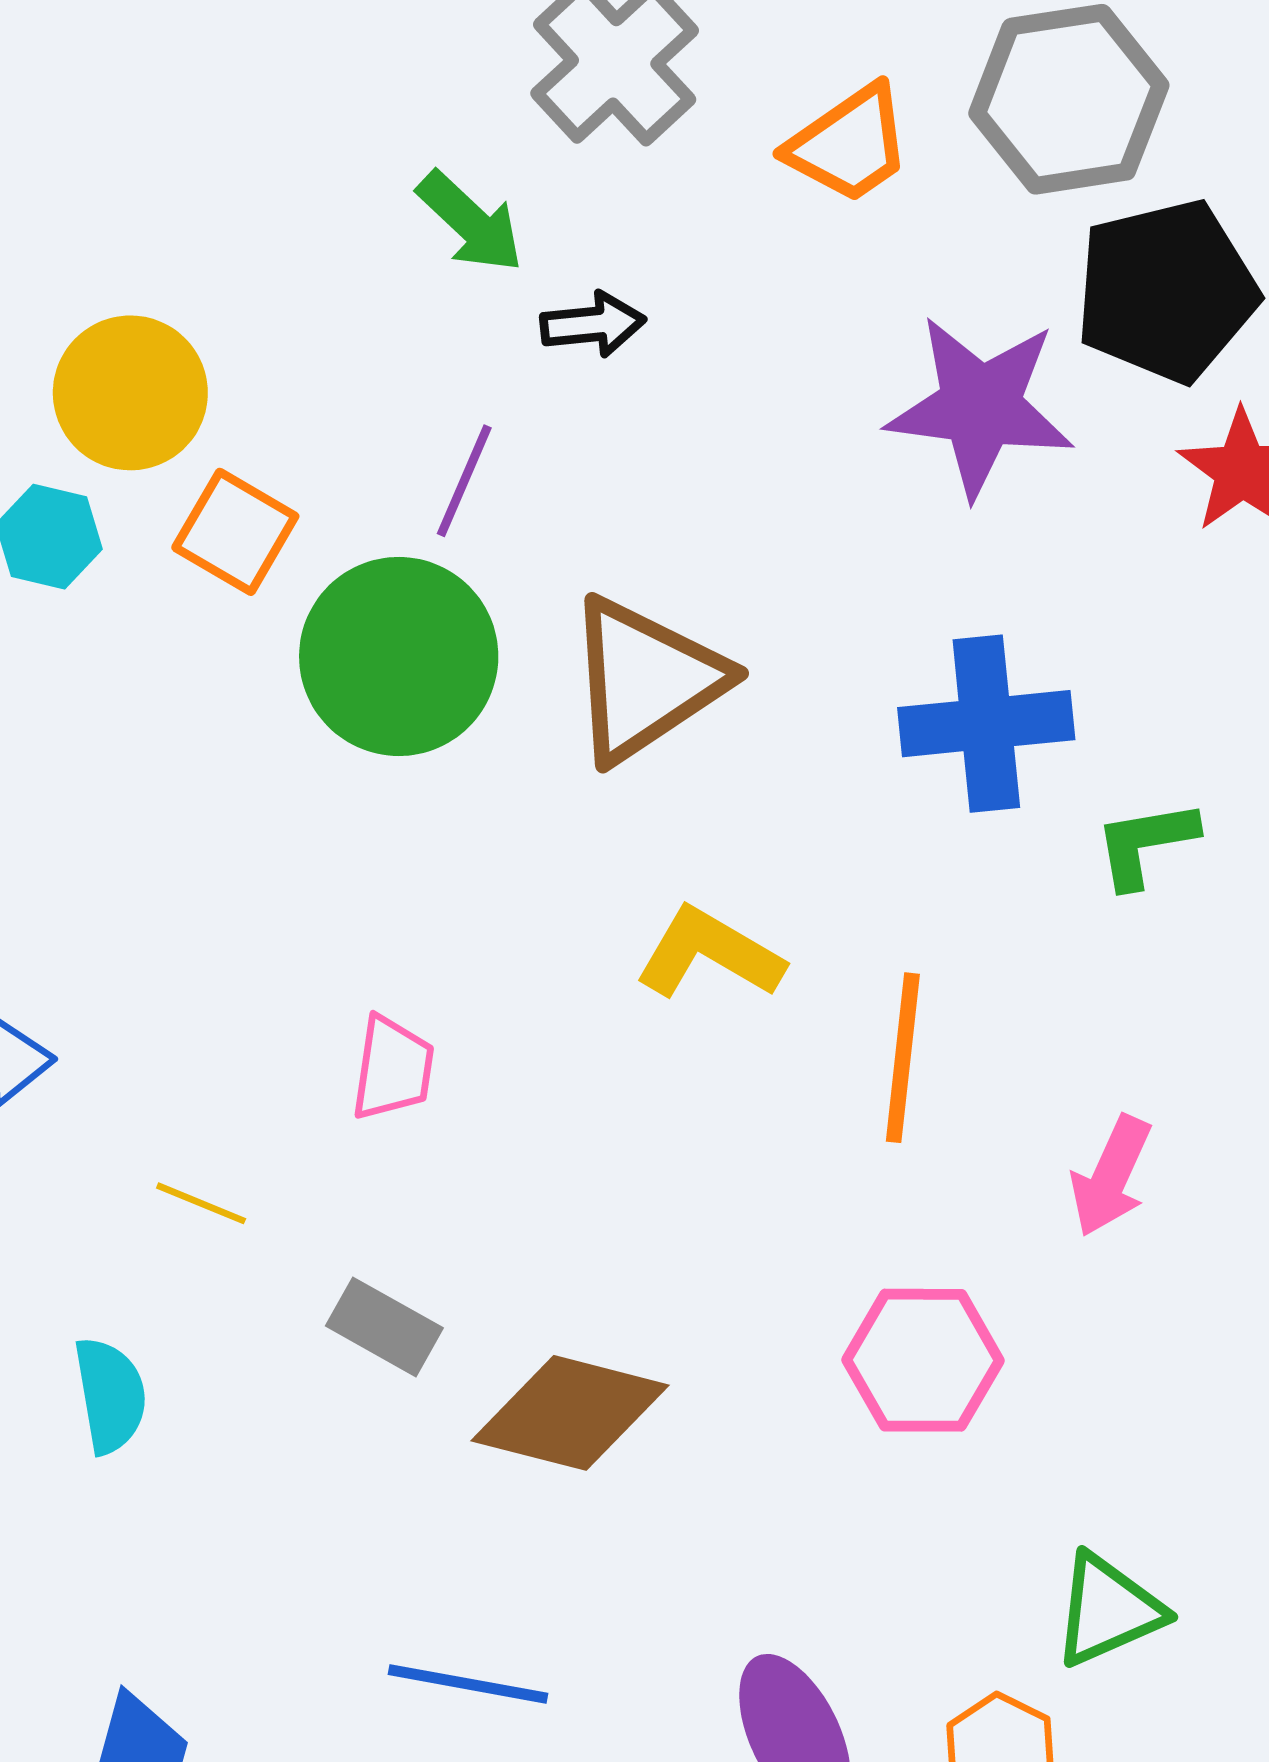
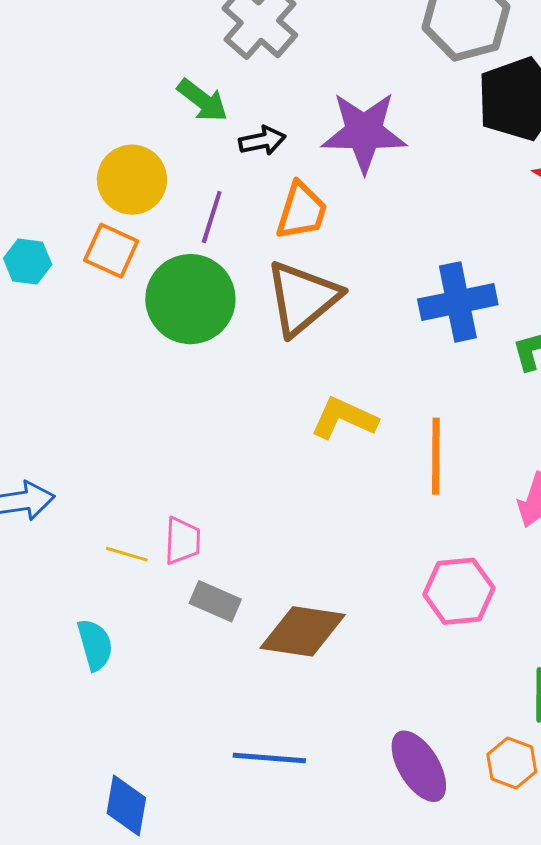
orange trapezoid: (849, 144) -> (302, 211), moved, turned -32
yellow circle: (130, 393) -> (132, 180), moved
purple star: (980, 406) -> (364, 132), moved
pink trapezoid: (393, 1068) -> (182, 541), moved

